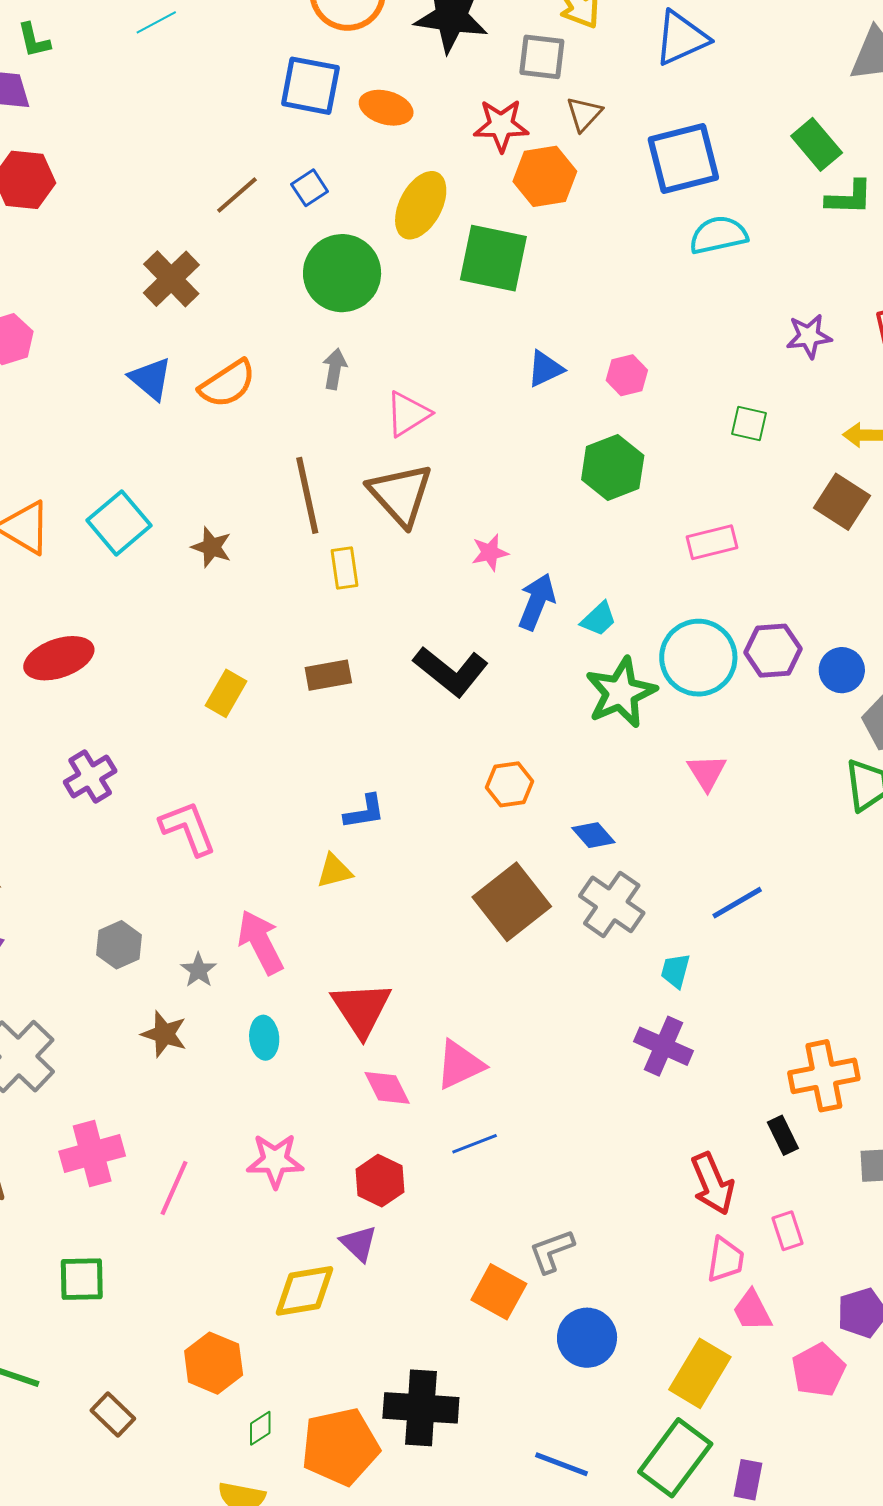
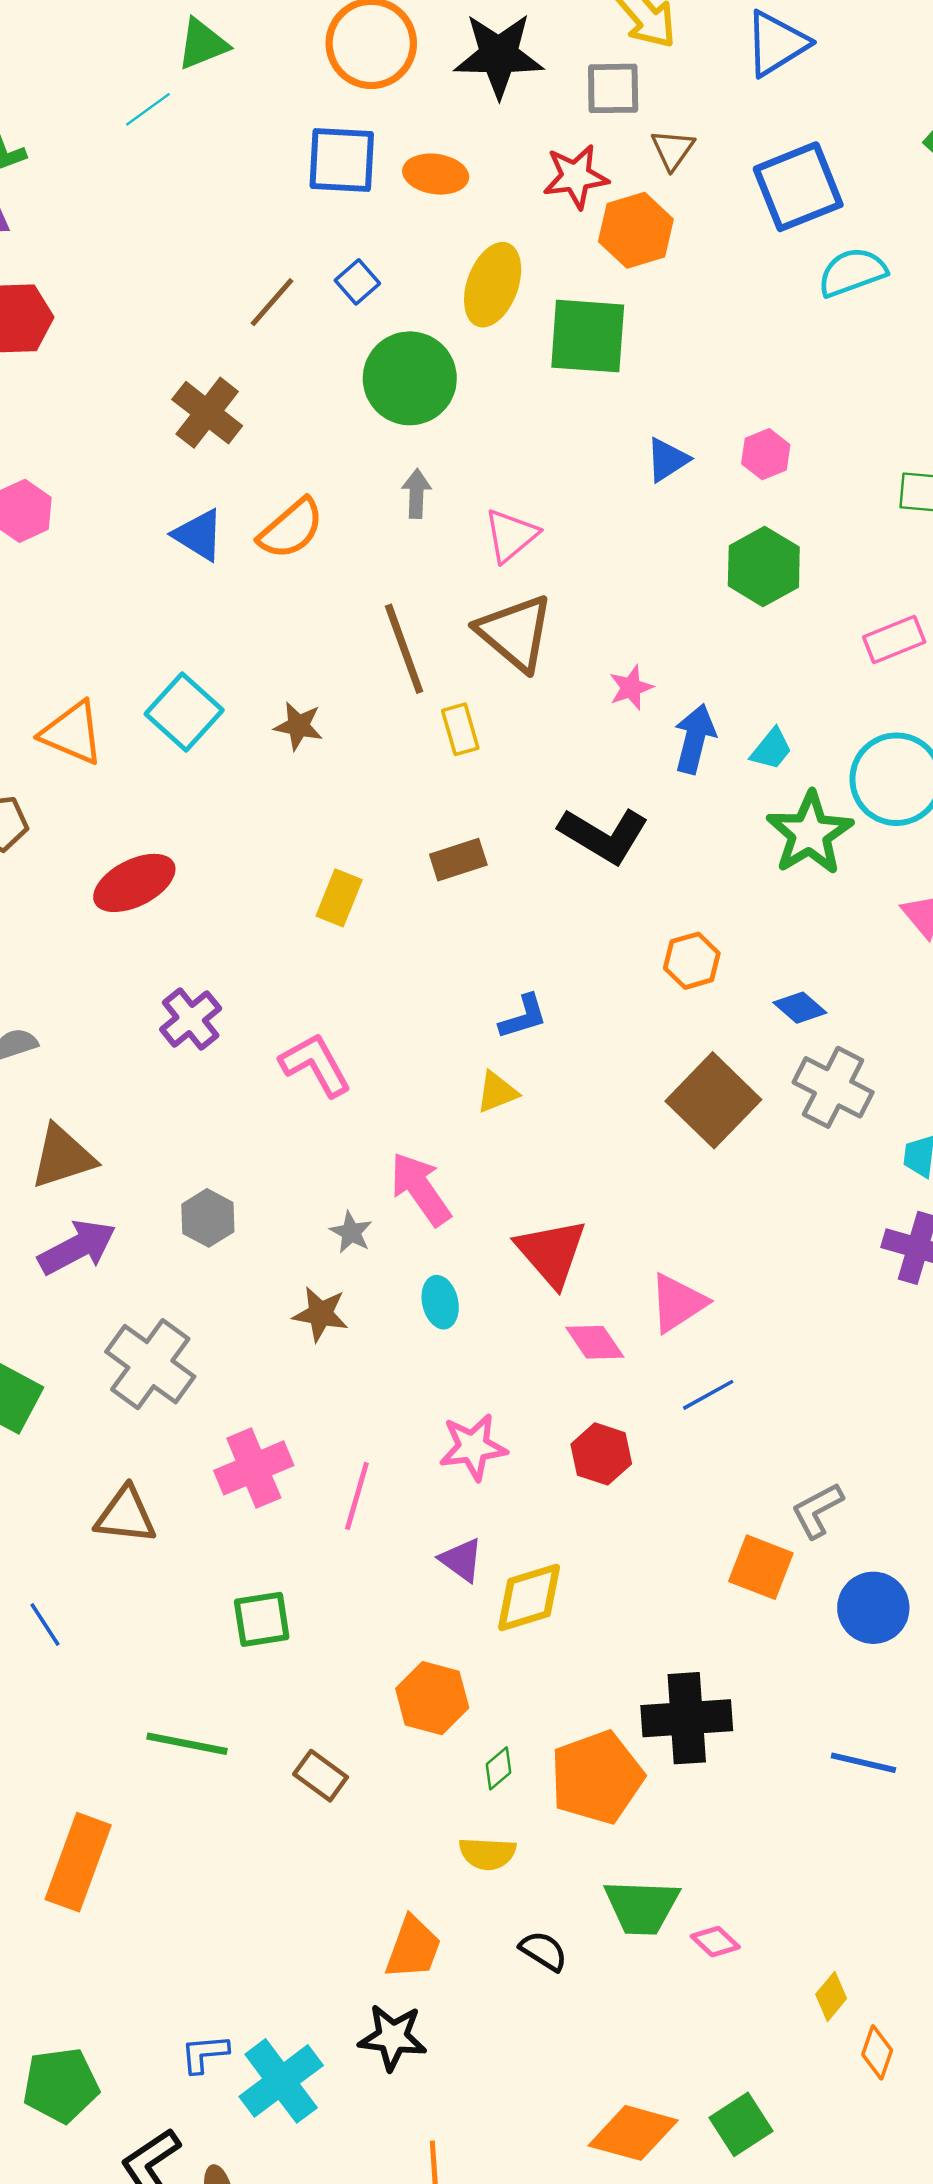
gray hexagon: (119, 945) -> (208, 1218), moved
purple triangle: (359, 1243) -> (461, 1560), moved

